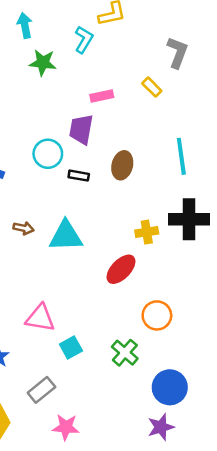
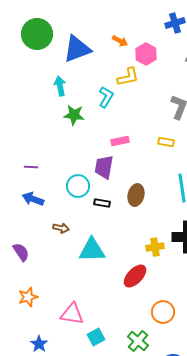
yellow rectangle: (152, 87) -> (166, 142), moved, turned -35
brown arrow: (23, 228) -> (61, 228), moved

